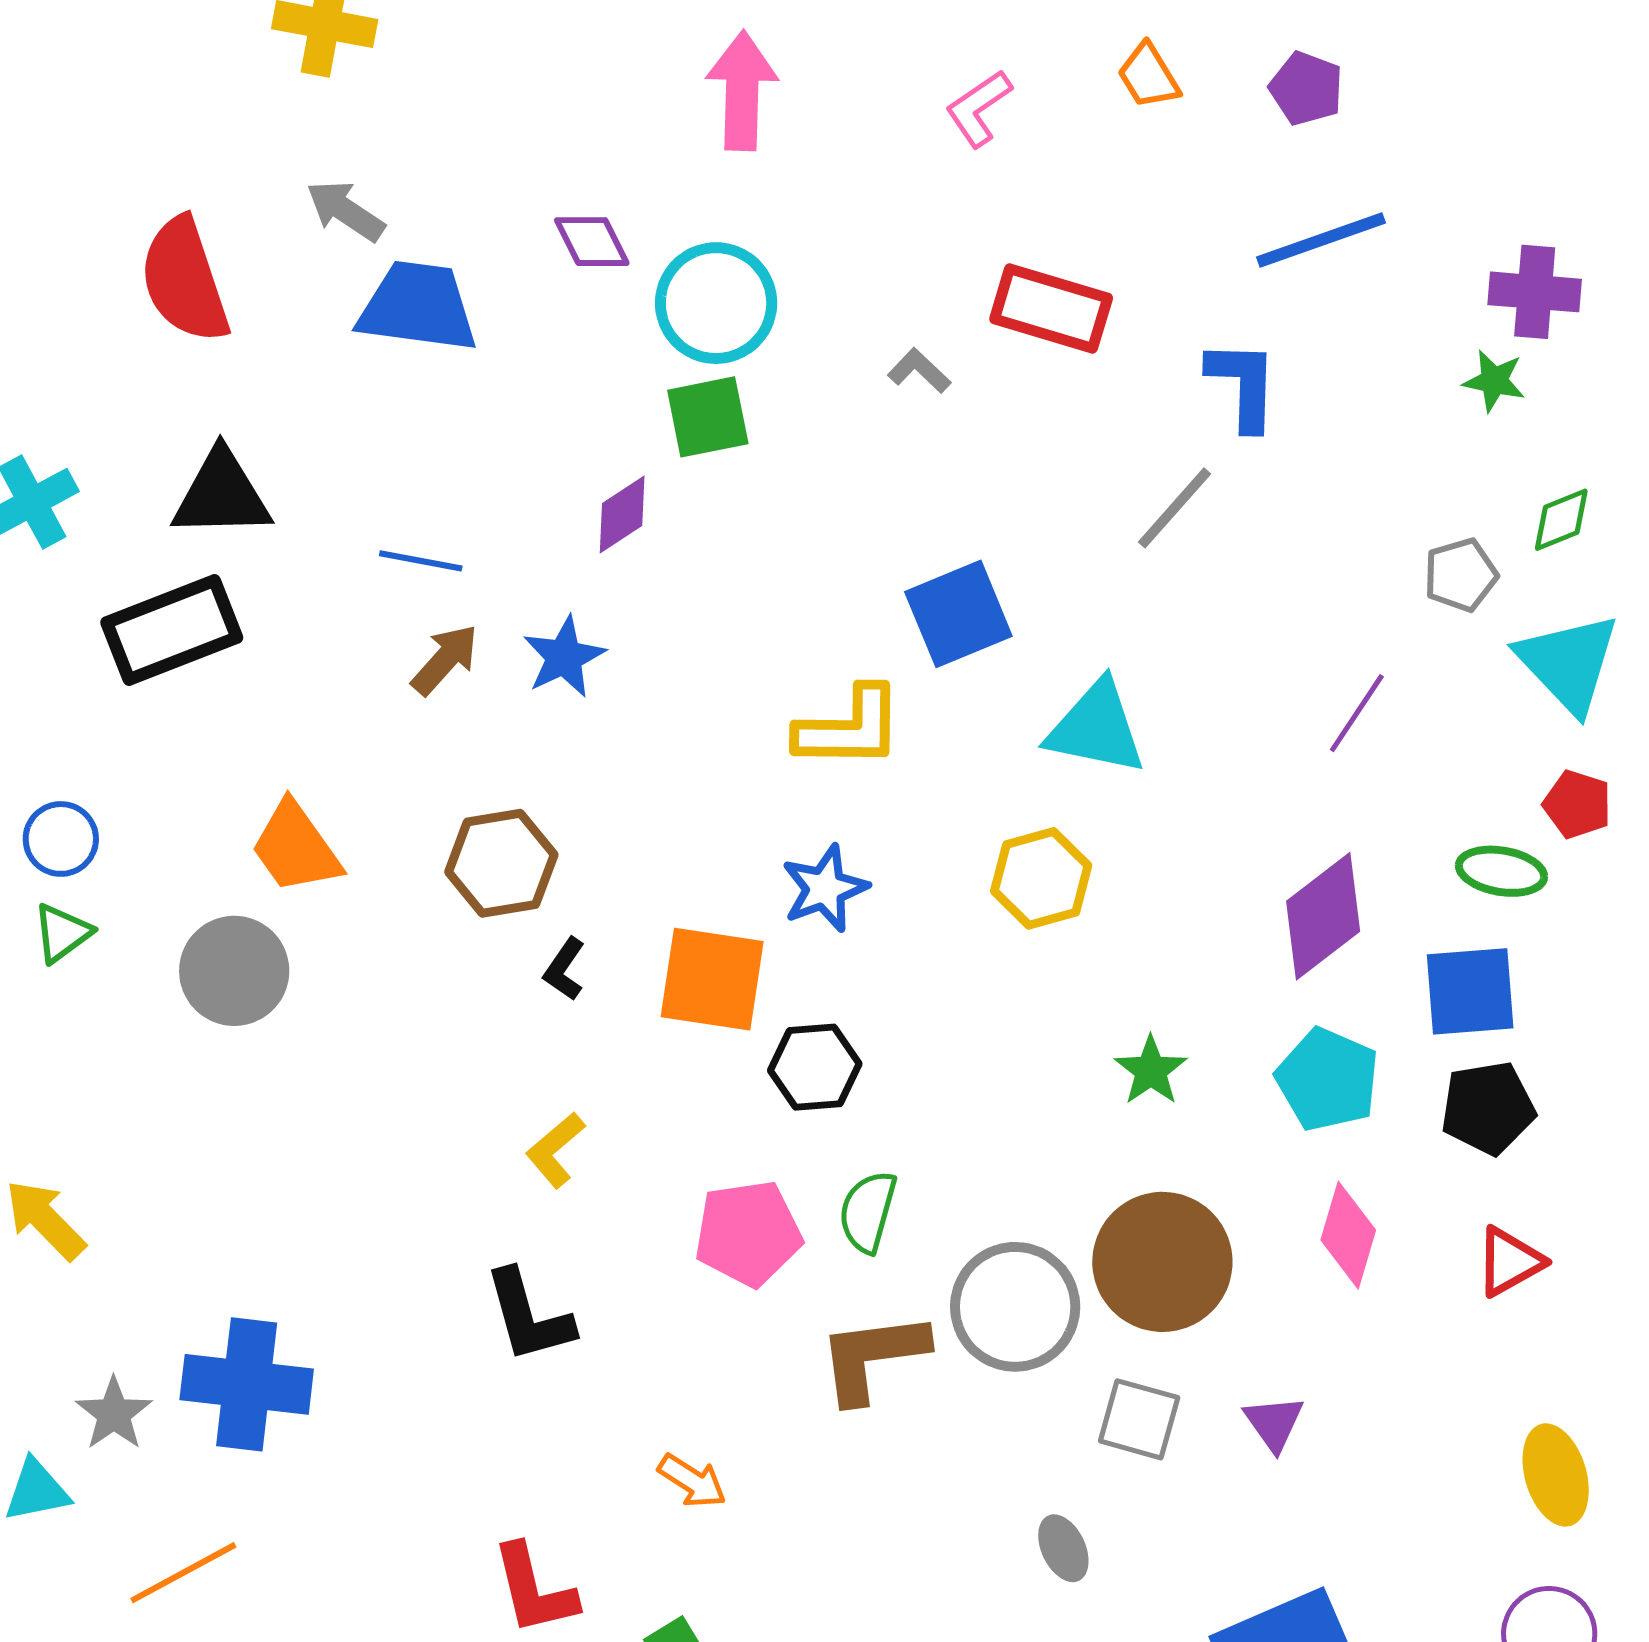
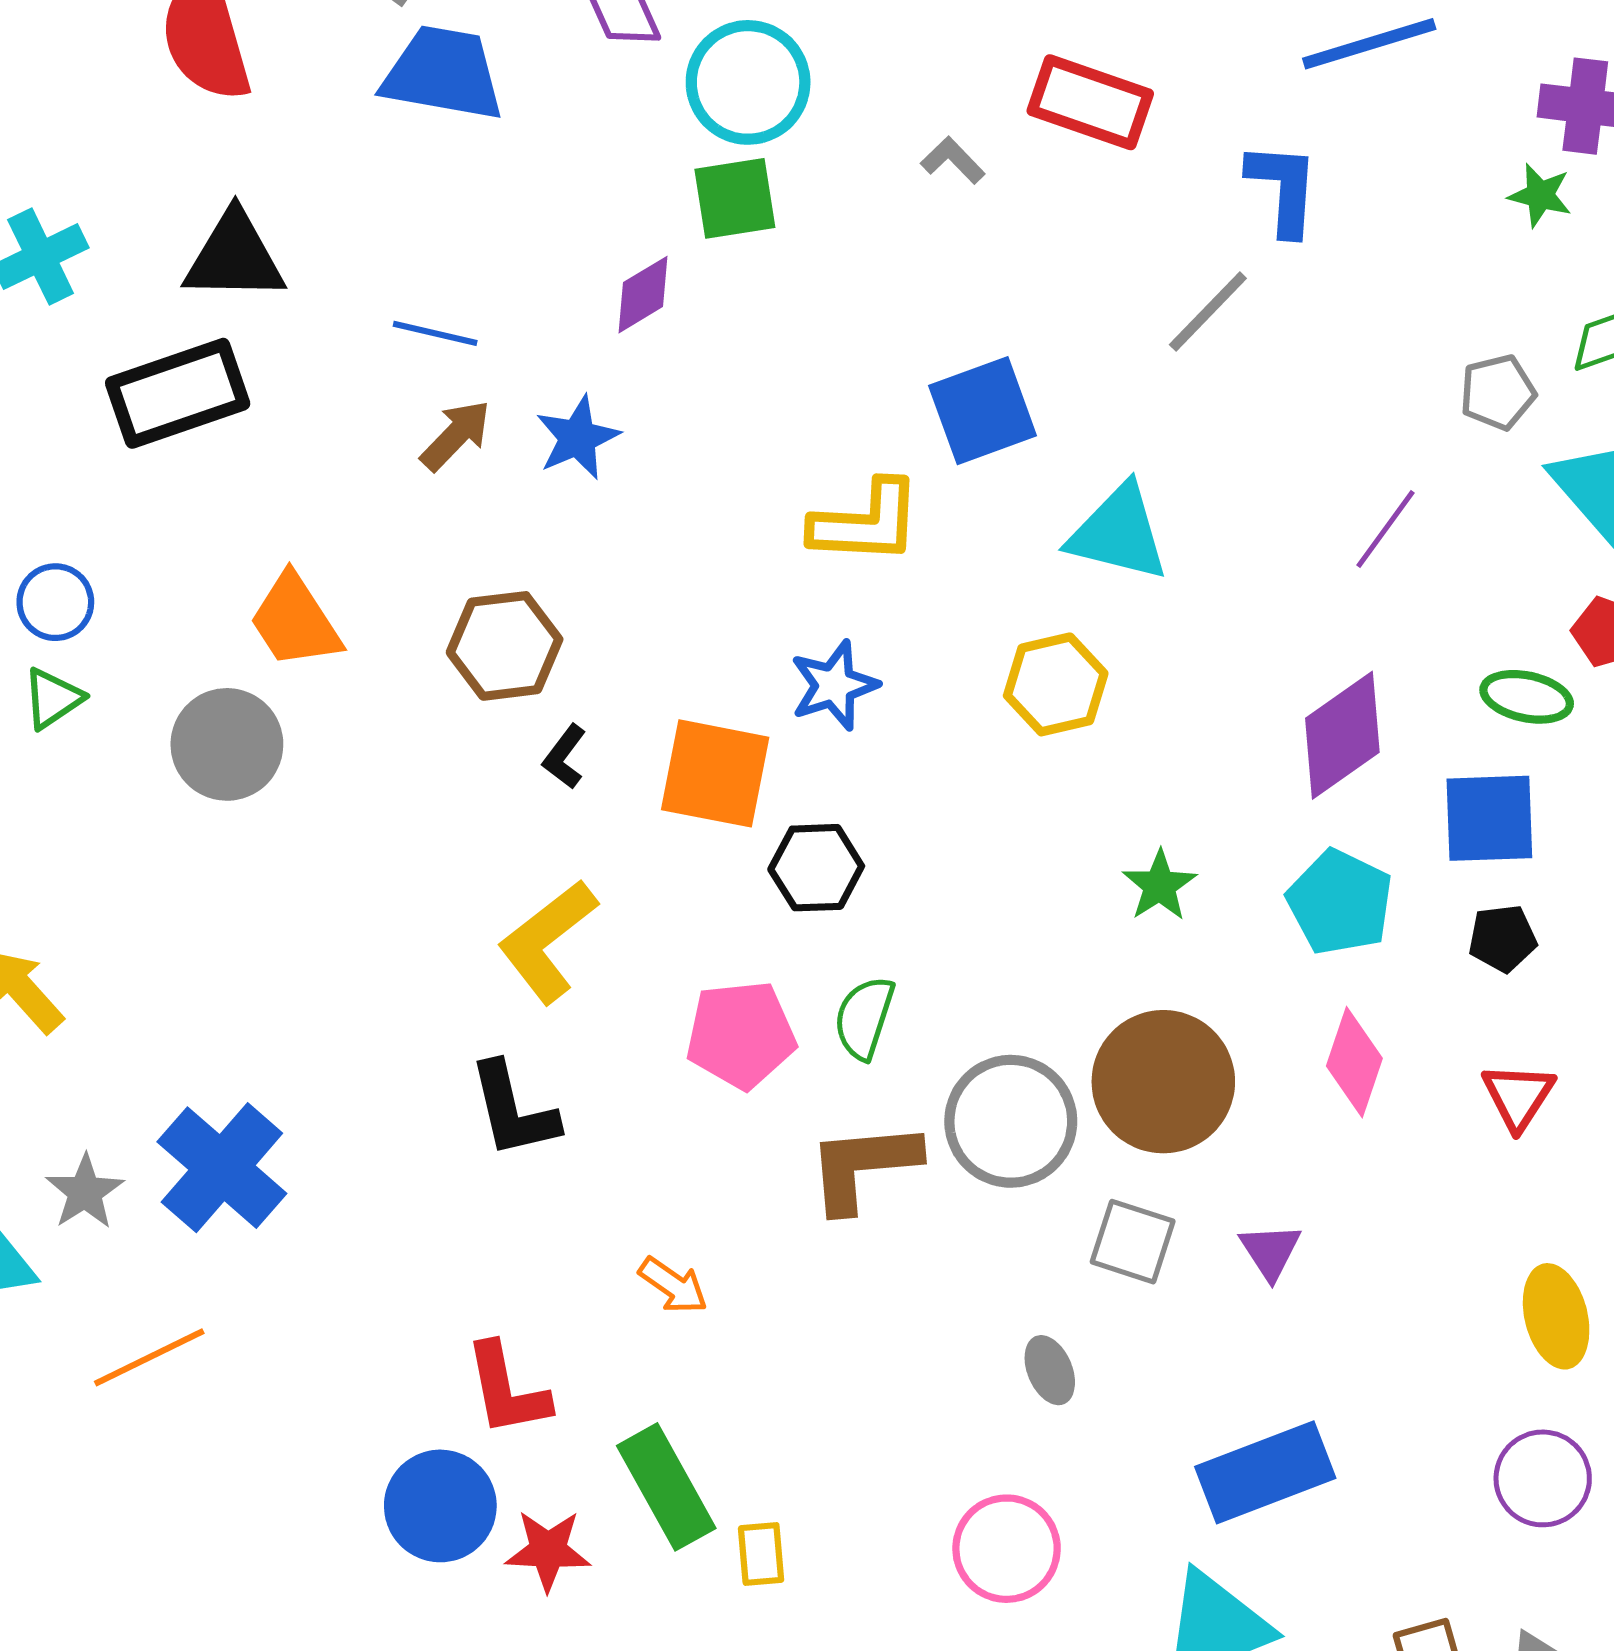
black pentagon: (1488, 1108) -> (1503, 938), size x0.7
yellow L-shape: (555, 1150) -> (547, 941), size x1.6
red triangle: (1510, 1262) -> (1518, 1096), turned -30
blue cross: (247, 1384) -> (222, 1168), turned 32

